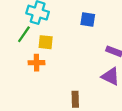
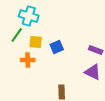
blue square: (88, 19) -> (57, 47), moved, turned -32

